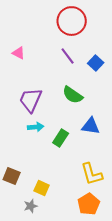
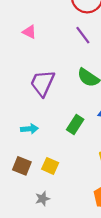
cyan arrow: (36, 127) -> (29, 129), moved
yellow square: (42, 188) -> (50, 166), moved

